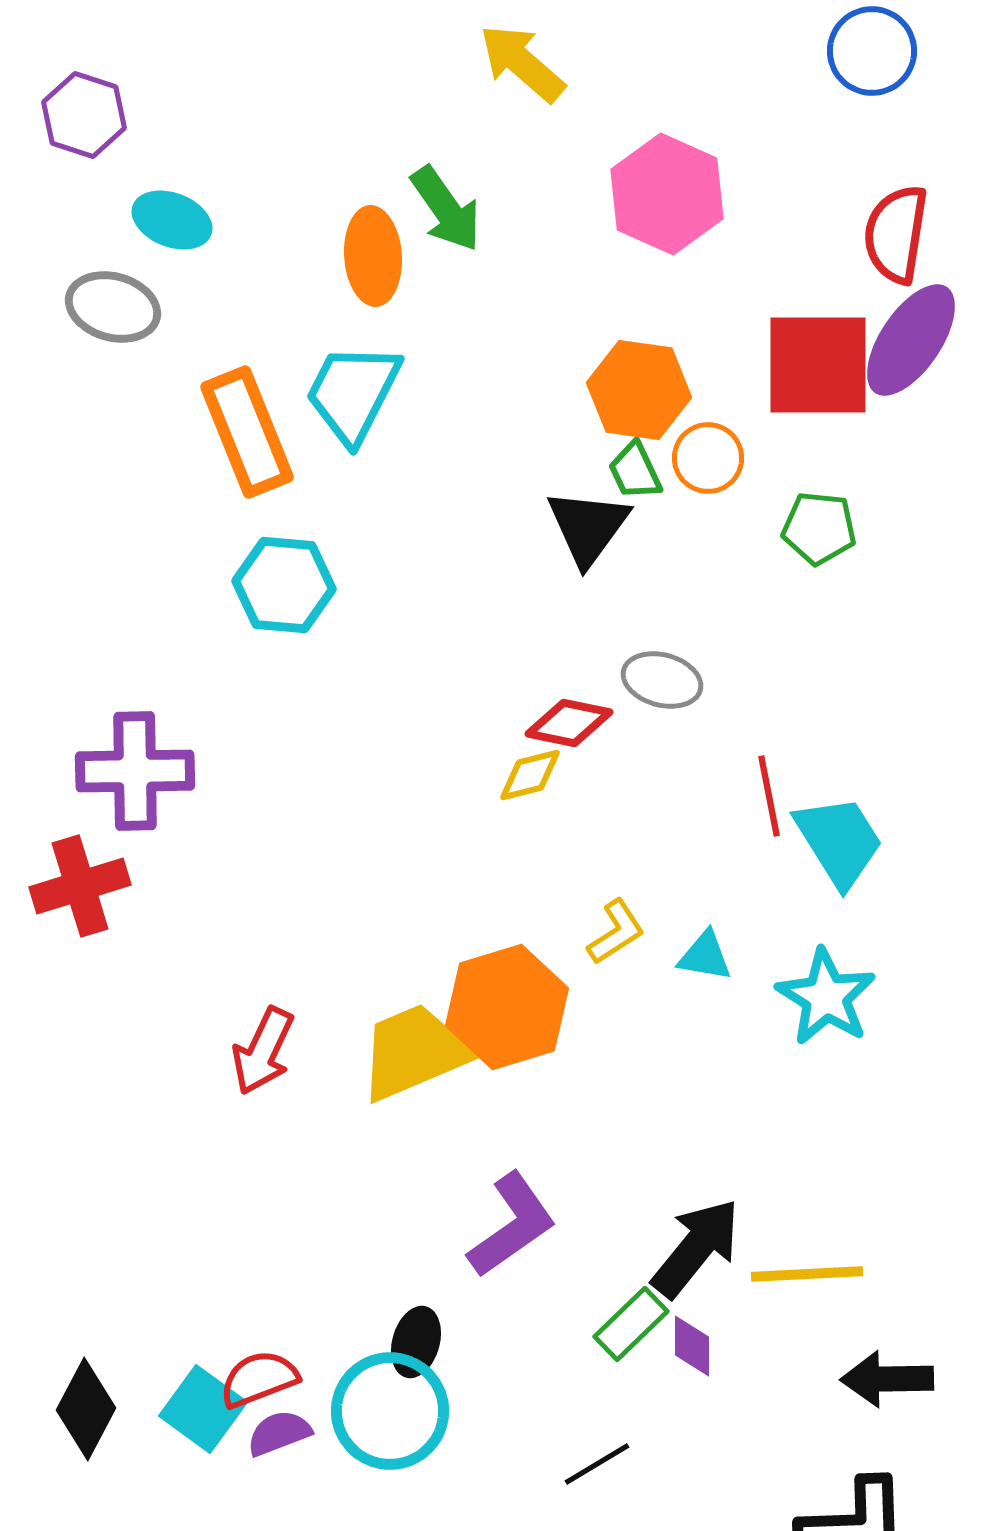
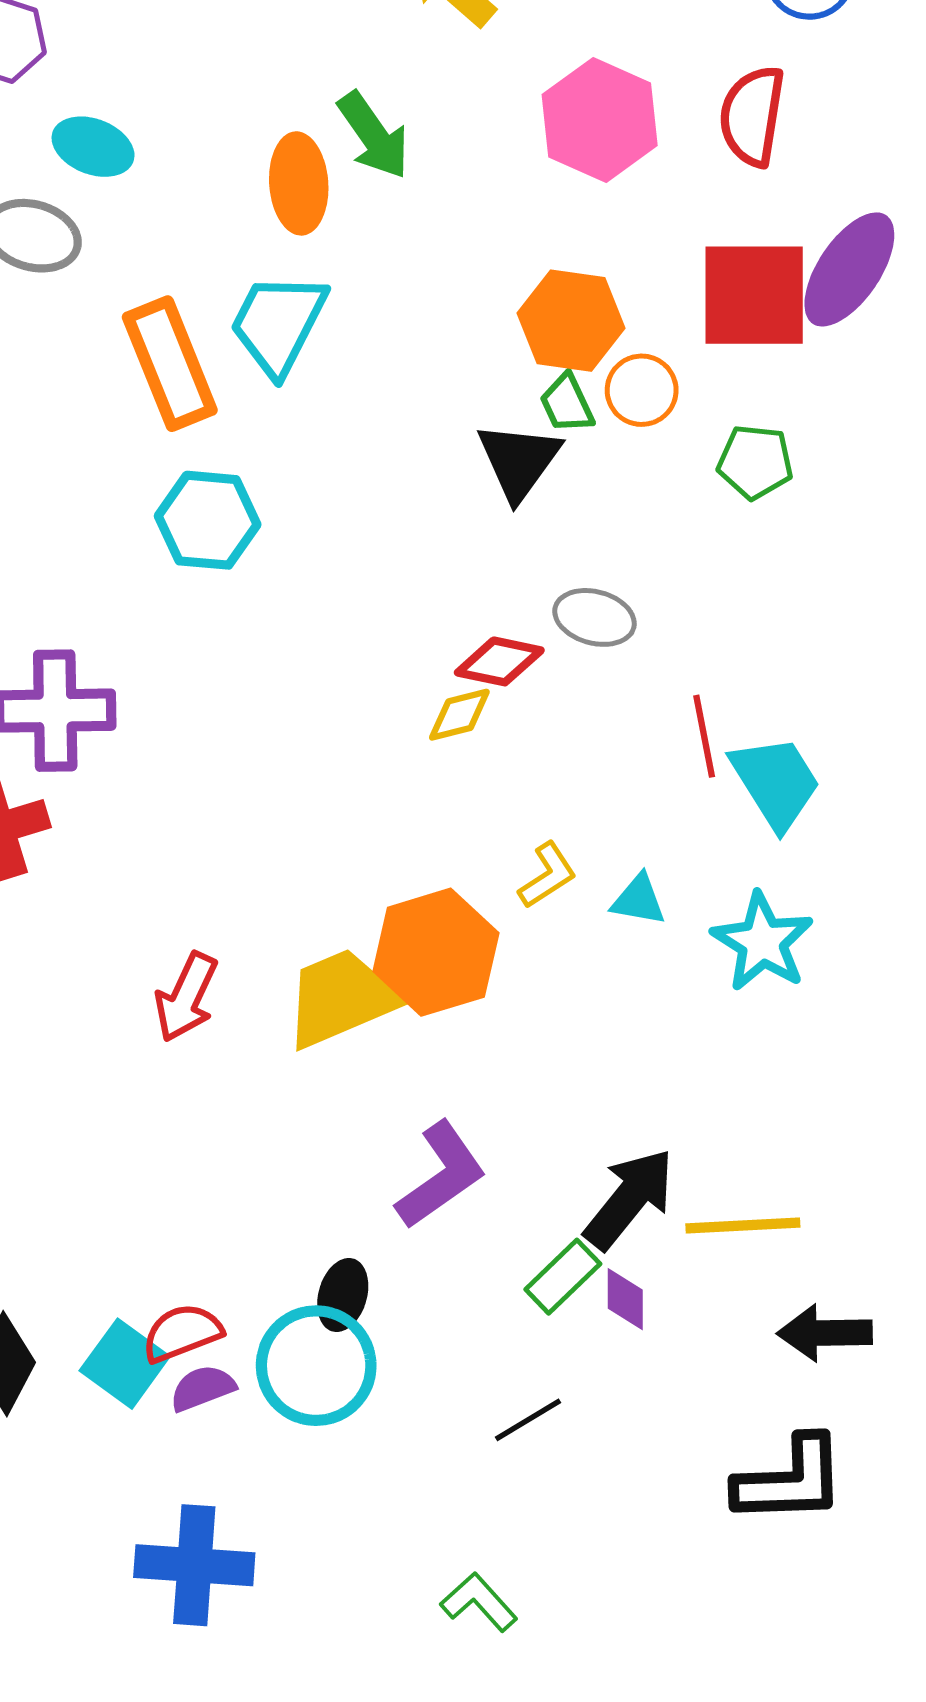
red semicircle: (896, 234) -> (752, 116), moved

